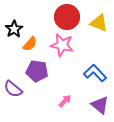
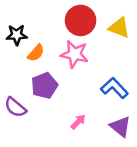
black star: (14, 29) -> (17, 35), turned 30
purple pentagon: (37, 71) -> (44, 86), turned -30

